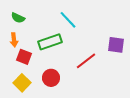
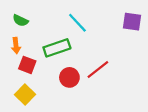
purple square: (116, 45) -> (132, 22), moved
red circle: (51, 78) -> (69, 77), moved

